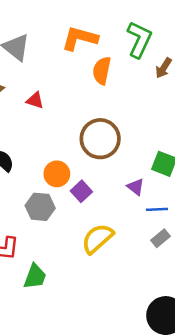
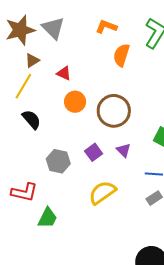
orange L-shape: (80, 38) -> (106, 27), size x0.7
orange circle: (57, 174) -> (75, 102), moved
purple triangle: (136, 187) -> (124, 150), moved

